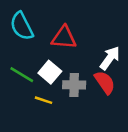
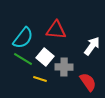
cyan semicircle: (22, 26) -> (23, 38), moved, turned -115
red semicircle: (105, 82) -> (88, 82), moved

